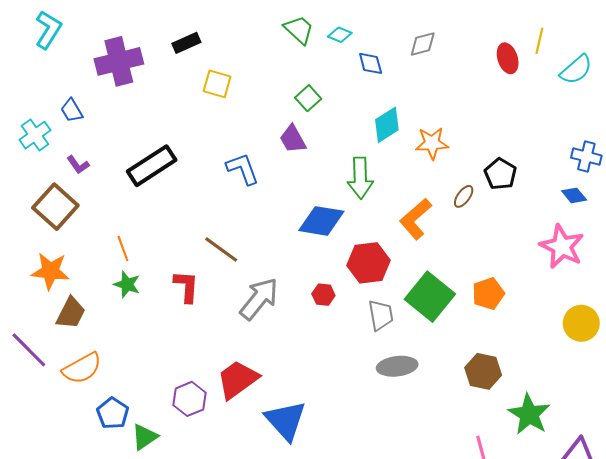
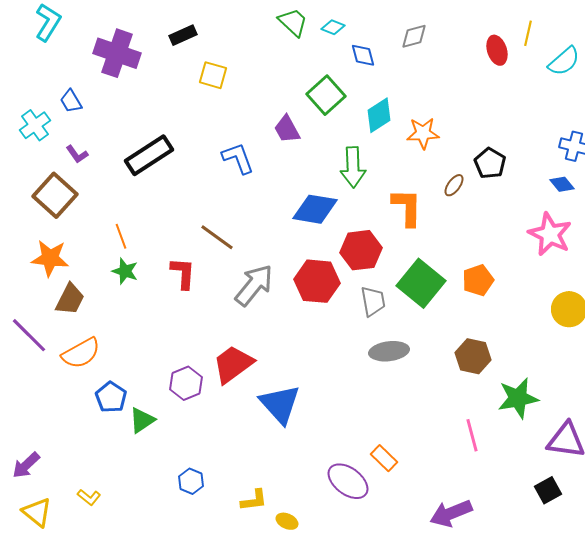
purple cross: (119, 61) -> (117, 53), turned 33
green square: (308, 98) -> (326, 95), moved, size x1.5
orange L-shape: (416, 219) -> (407, 207), turned 132
red hexagon: (323, 295) -> (317, 281), size x2.0
green star: (529, 414) -> (518, 398), turned 30

